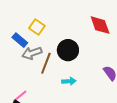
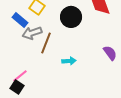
black circle: (68, 50) -> (71, 17), moved

